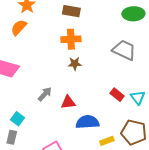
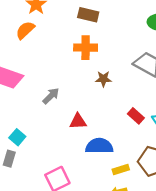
brown star: (75, 64) -> (103, 79), moved
gray arrow: (45, 94) -> (51, 96), moved

